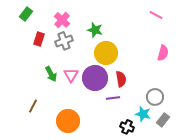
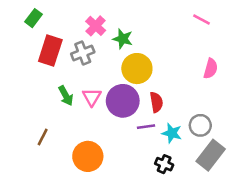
pink cross: (62, 20) -> (96, 26), moved
red rectangle: (39, 39) -> (50, 50), size x1.6
cyan star: (143, 114) -> (172, 133), moved
gray rectangle: (163, 120) -> (211, 155), size x1.6

